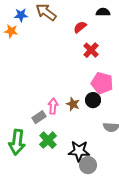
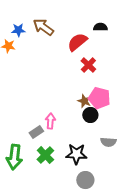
red semicircle: (80, 27) -> (77, 42), size x1.5
brown star: (73, 104) -> (84, 101), moved
black star: (79, 151) -> (76, 154), moved

